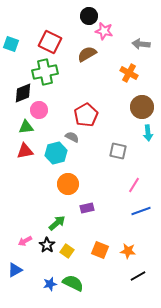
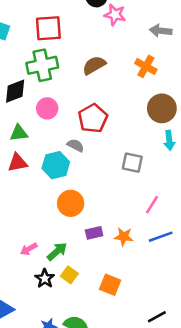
red square: (50, 42) -> (48, 28), turned -30
brown semicircle: (87, 54) -> (94, 65), moved
pink circle: (39, 110) -> (47, 108), moved
pink arrow: (25, 241) -> (29, 249), moved
yellow square: (67, 251) -> (69, 275), moved
orange star: (128, 251) -> (124, 237), moved

